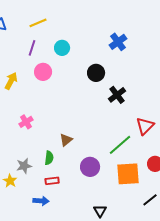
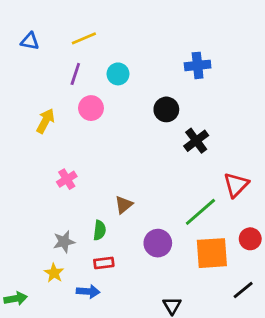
blue cross: (118, 42) -> (198, 65), turned 30
yellow star: (10, 181) -> (54, 273), moved

